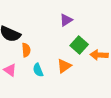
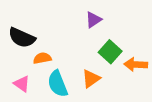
orange semicircle: (26, 50) -> (42, 58), turned -96
cyan semicircle: (38, 70) -> (58, 84), size x1.5

